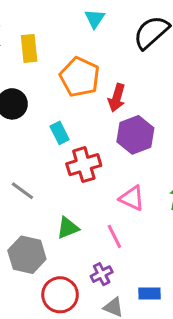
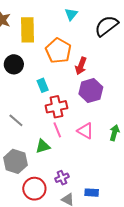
yellow rectangle: (29, 48) -> (28, 30), size x1.4
pink line: (114, 236) -> (57, 130), moved

